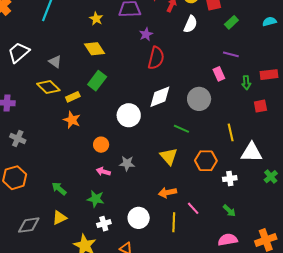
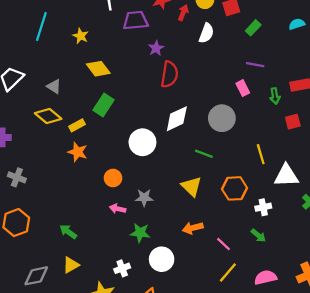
yellow star: (96, 19) -> (81, 36), moved
green star: (96, 199) -> (140, 233), moved
green arrow: (229, 211) -> (258, 235), moved
yellow line: (174, 222) -> (228, 273), moved, turned 42

